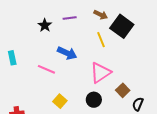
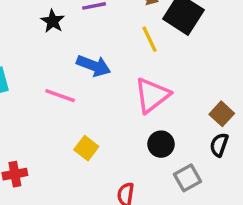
brown square: (123, 90) -> (222, 114), moved
black circle: (94, 100) -> (161, 144), moved

